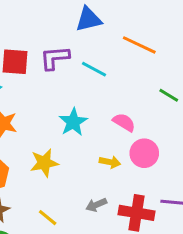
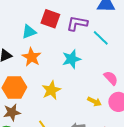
cyan star: (73, 122) -> (71, 59), moved
yellow star: (44, 163) -> (51, 90), turned -30

